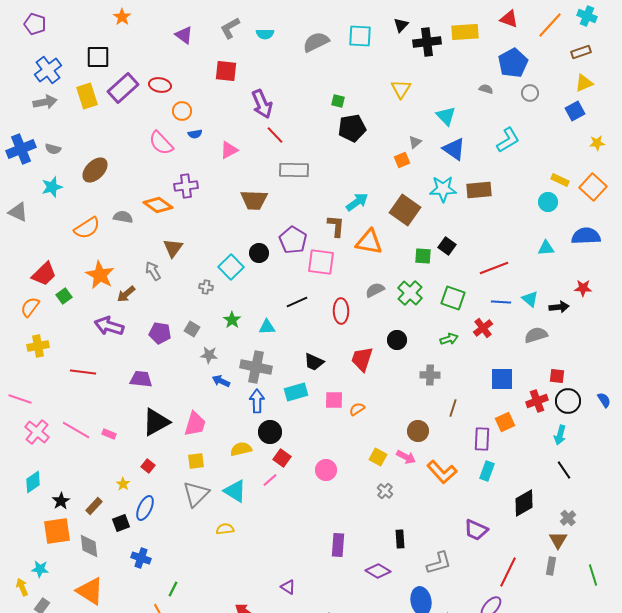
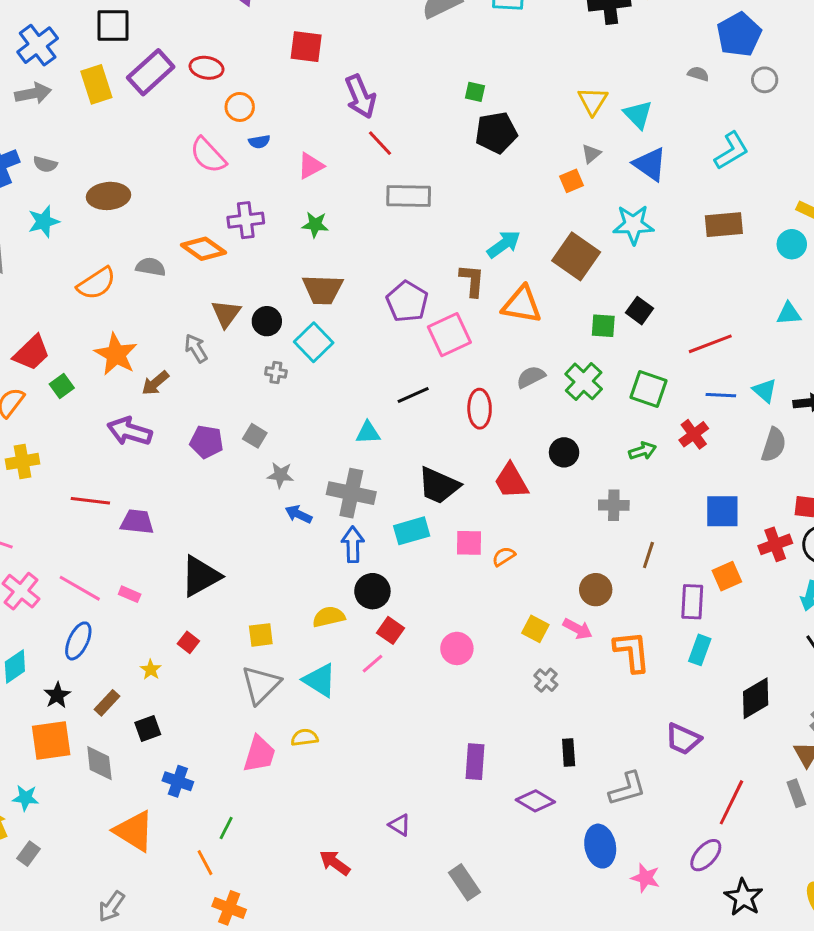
yellow triangle: (401, 89) -> (593, 101), moved
brown ellipse: (95, 170) -> (108, 196), turned 40
brown rectangle: (479, 190) -> (724, 225), moved
brown trapezoid: (254, 200) -> (323, 289), moved
black circle: (259, 253) -> (267, 321), moved
pink square: (321, 262) -> (449, 335), turned -32
green star: (232, 320) -> (315, 225), moved, turned -30
gray semicircle: (536, 335) -> (774, 445), turned 125
red trapezoid: (362, 359) -> (511, 481), turned -48
black trapezoid: (314, 362) -> (439, 486), size x1.4
purple trapezoid: (141, 379) -> (137, 522), moved
pink trapezoid: (195, 424) -> (259, 754), moved
orange L-shape: (442, 472) -> (632, 652), turned -144
blue ellipse: (145, 508) -> (78, 641), moved
gray rectangle: (551, 566) -> (796, 793), turned -30
orange triangle: (90, 591) -> (134, 831), moved

